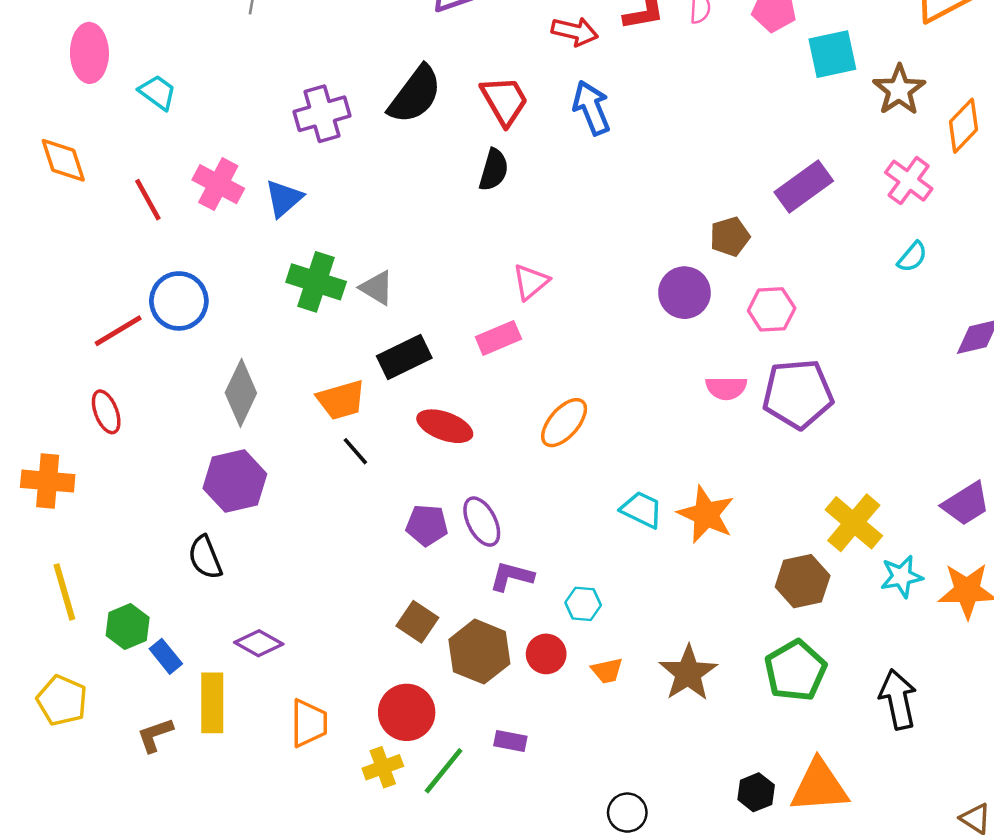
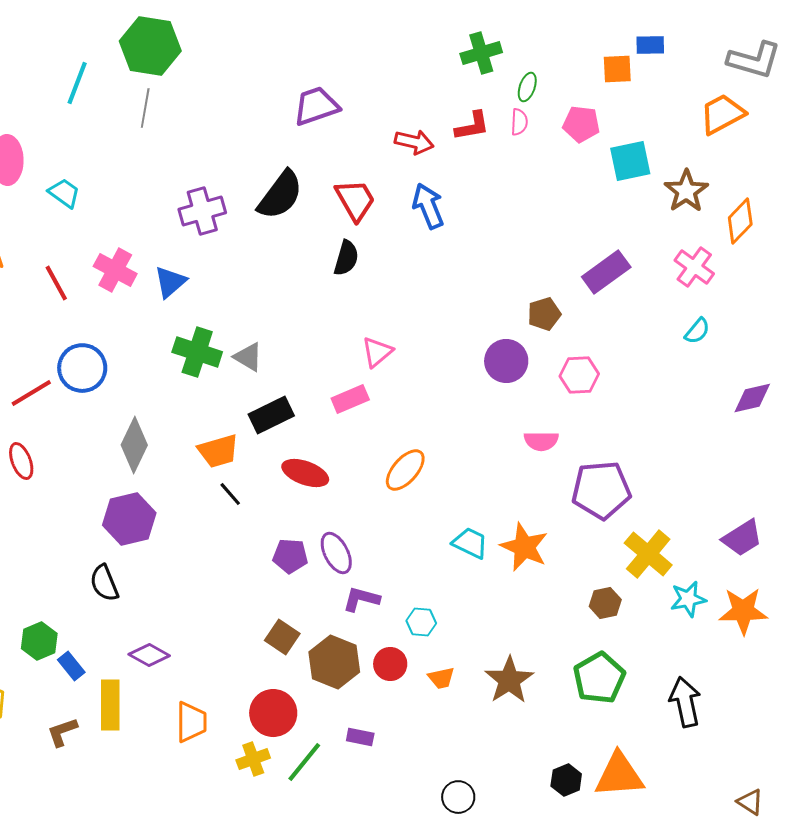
purple pentagon: (798, 394) -> (601, 490), moved
brown hexagon: (803, 581) -> (605, 603), size x0.7

